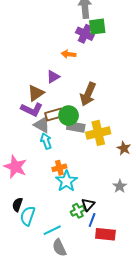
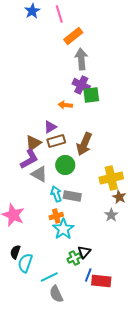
green square: (97, 27) -> (91, 95), moved
purple L-shape: (32, 109) -> (29, 159), turned -55
brown rectangle: (54, 115) -> (56, 141), moved
gray rectangle: (76, 127) -> (72, 196), moved
yellow cross: (98, 133) -> (111, 178), moved
cyan arrow: (46, 141) -> (56, 194), moved
gray star: (120, 186) -> (111, 215), moved
blue line: (92, 220) -> (88, 275), moved

